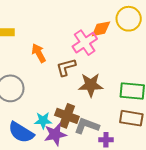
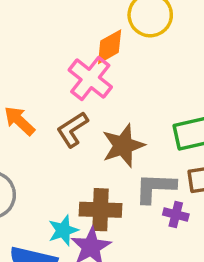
gray L-shape: (87, 126) -> (155, 188), moved
purple cross: (106, 140) -> (176, 214), moved, turned 32

